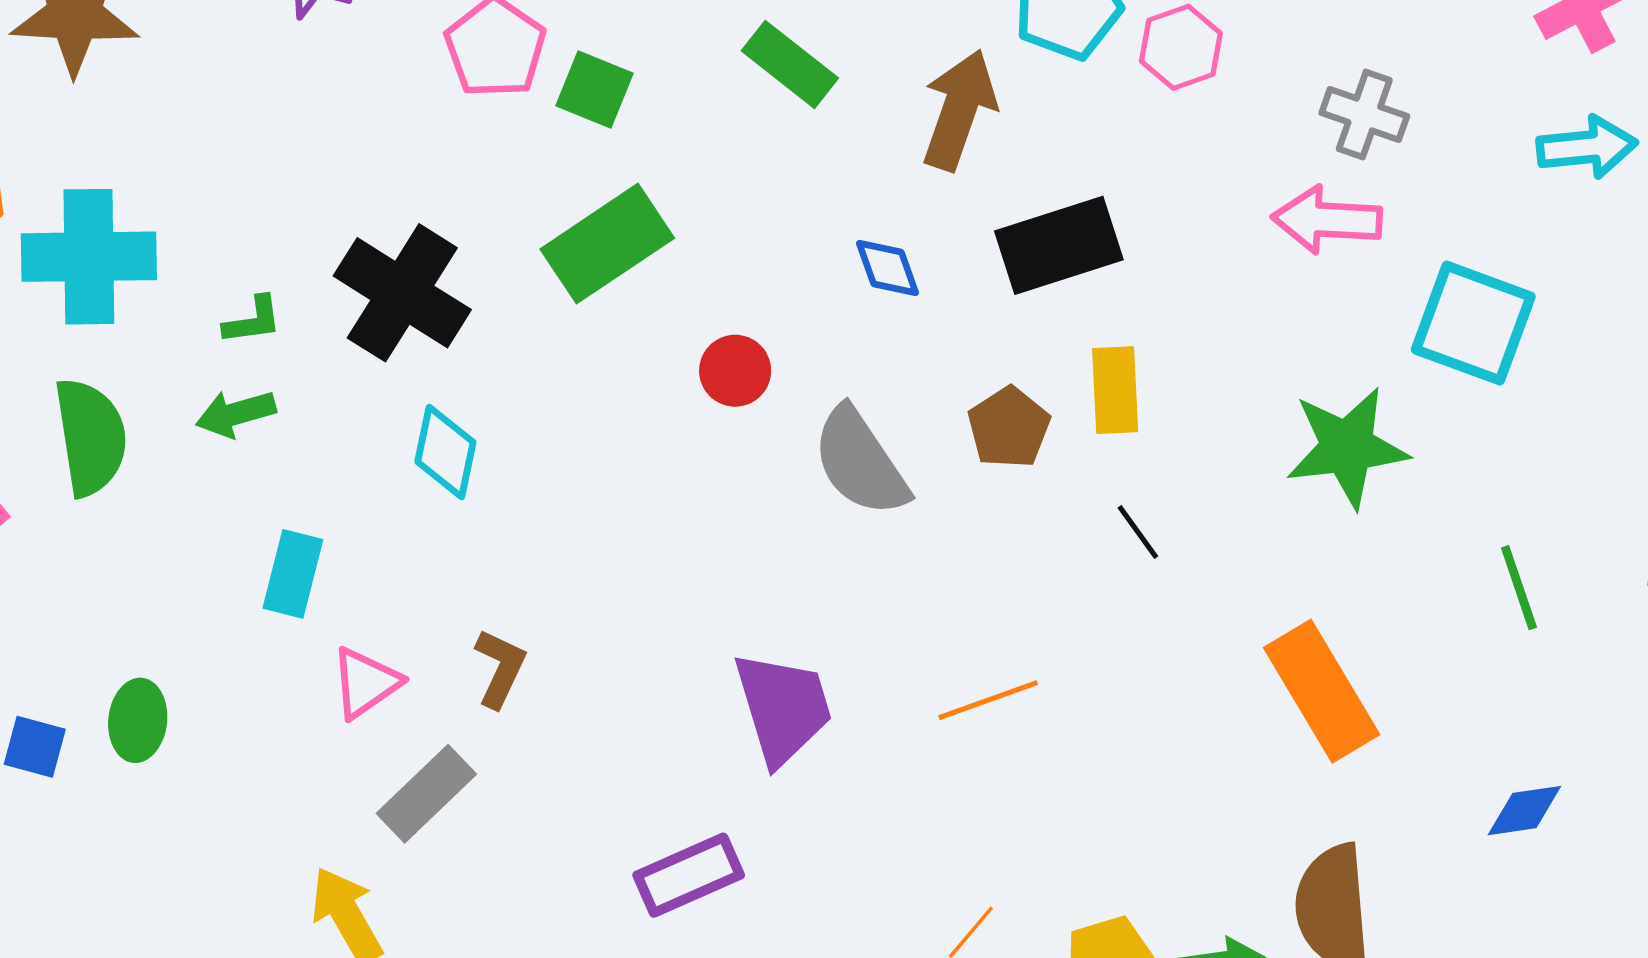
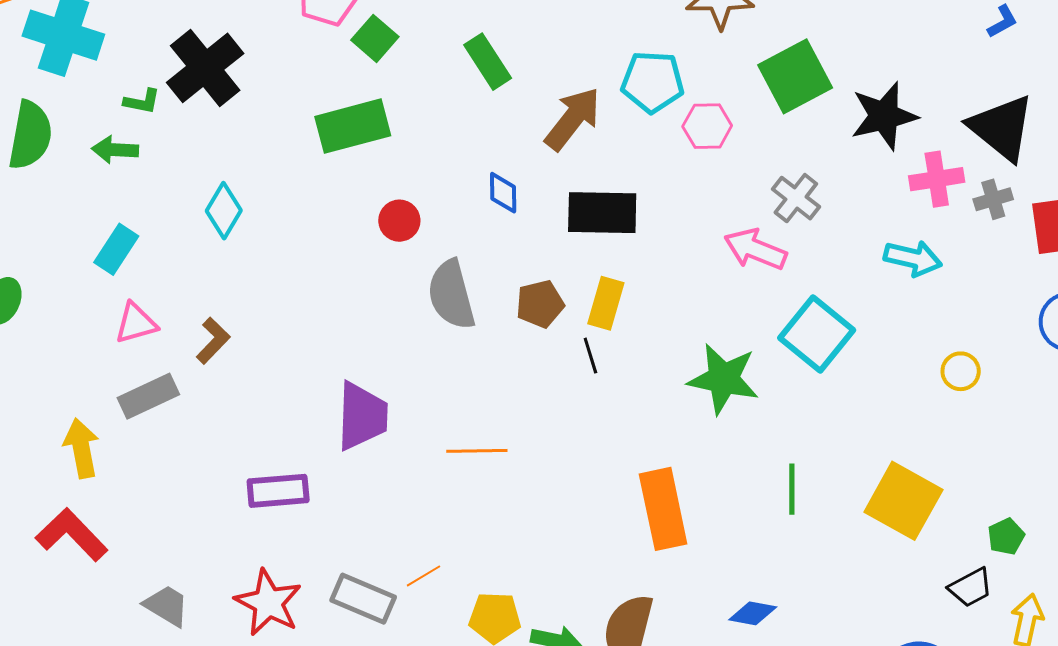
black cross: (402, 293) -> (205, 68), moved
black line: (1138, 532) -> (590, 356), moved

